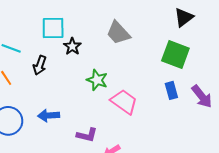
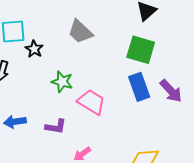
blue rectangle: (171, 90) -> (139, 87), size x1.5
purple L-shape: (87, 135) -> (56, 127), moved

